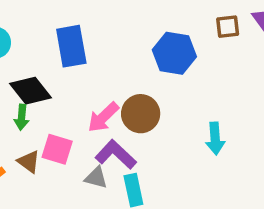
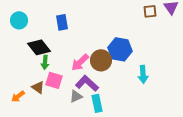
blue rectangle: (71, 46) -> (62, 22), size x0.7
blue hexagon: (174, 53) -> (120, 49), moved
green arrow: (22, 117) -> (45, 62), moved
gray triangle: (96, 178) -> (76, 96), turned -40

